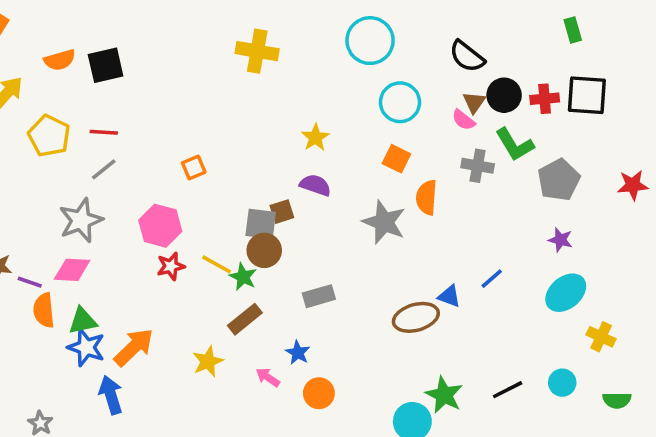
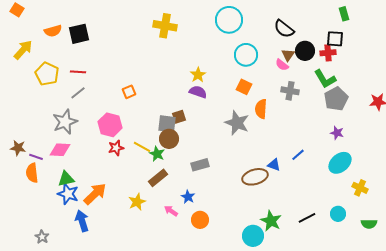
black square: (587, 95) -> (335, 39), moved, size x0.7
green L-shape: (515, 145) -> (325, 79), moved
purple semicircle: (315, 185) -> (198, 92), moved
orange semicircle: (44, 310) -> (32, 173), moved

